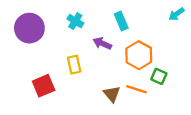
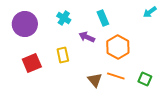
green square: (159, 76) -> (145, 79), moved
red square: (44, 86) -> (32, 63), moved

